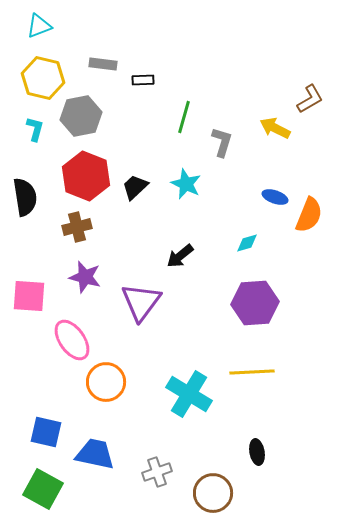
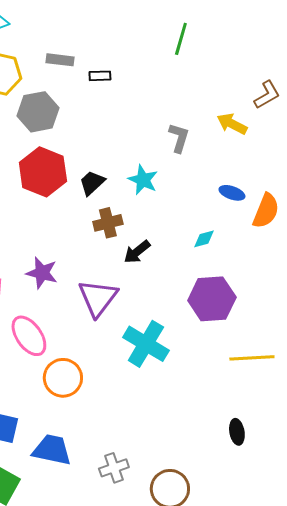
green line: (184, 117) -> (181, 39), moved
brown cross: (77, 227) -> (108, 223), moved
yellow line: (252, 372) -> (252, 358), moved
cyan cross: (189, 394) -> (146, 344), moved
black ellipse: (257, 452) -> (237, 432), moved

